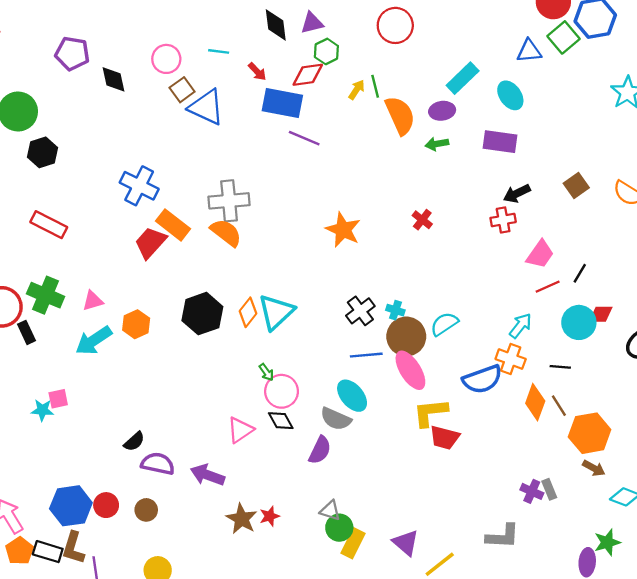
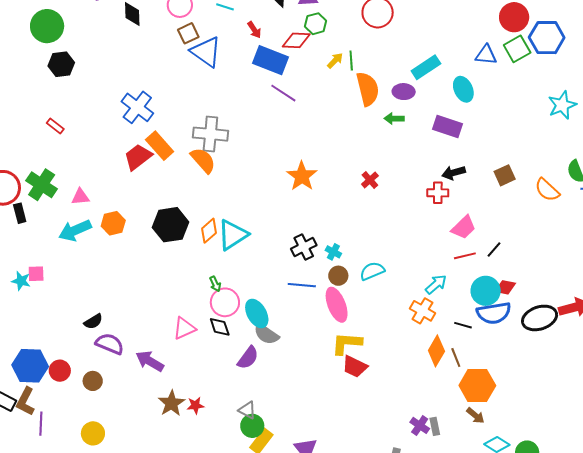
red rectangle: (49, 225) -> (55, 126), size x0.6
brown circle: (406, 337) -> (338, 276), size x0.6
blue semicircle: (482, 379) -> (494, 313), moved
cyan ellipse: (352, 396) -> (257, 314), moved

